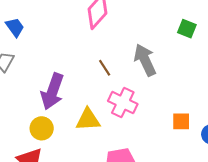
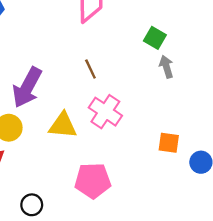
green square: (187, 29) -> (155, 38), moved
gray arrow: (145, 60) -> (166, 67), moved, size x0.6

